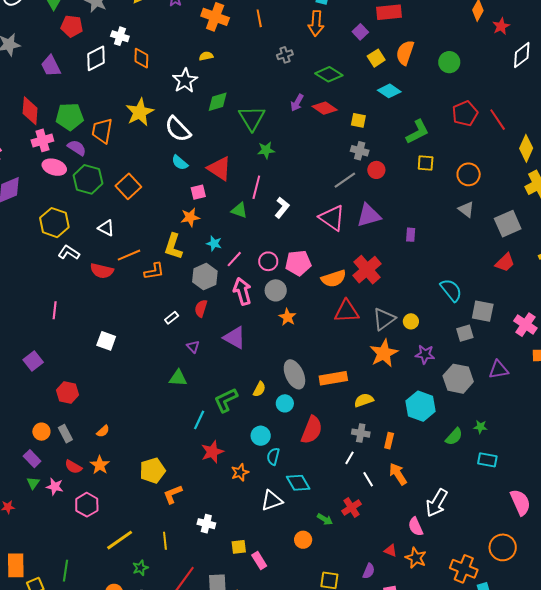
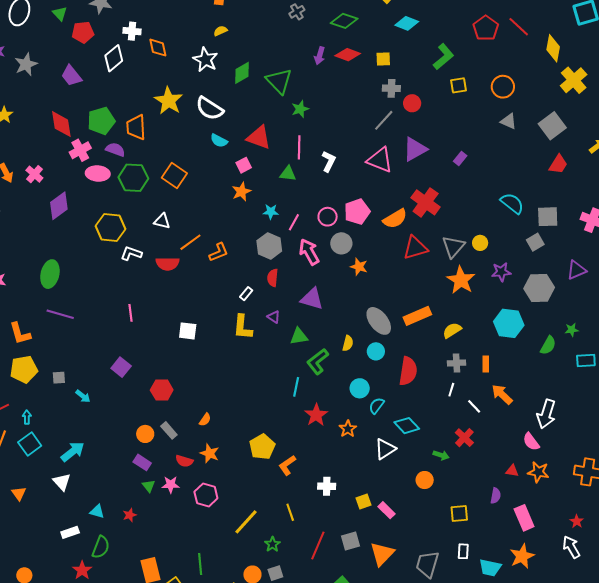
purple rectangle: (411, 235) -> (460, 159), turned 48
yellow L-shape: (173, 246) -> (243, 327), moved
green triangle: (178, 378) -> (299, 336), moved
cyan semicircle: (273, 456) -> (377, 406), turned 36

